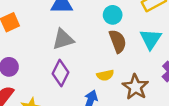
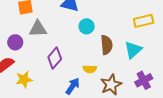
cyan circle: (113, 15) -> (87, 26), moved
gray triangle: (63, 39) -> (38, 29), moved

